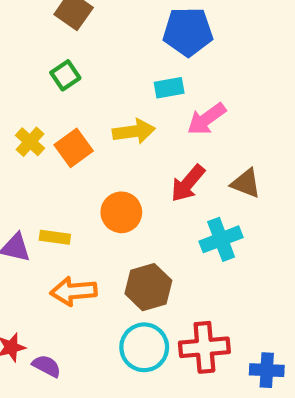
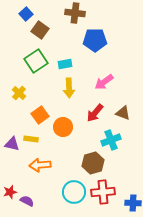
green square: (65, 75) -> (36, 61), size x1.6
cyan rectangle: (169, 88) -> (65, 64), moved
yellow arrow: (134, 131) -> (69, 88), turned 96
orange square: (74, 148) -> (40, 115), moved
brown hexagon: (148, 287) -> (93, 163), moved

